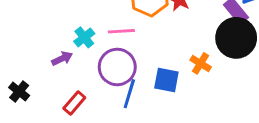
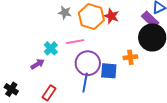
orange cross: (201, 63) -> (130, 57), turned -32
purple circle: (117, 67) -> (88, 63), moved

